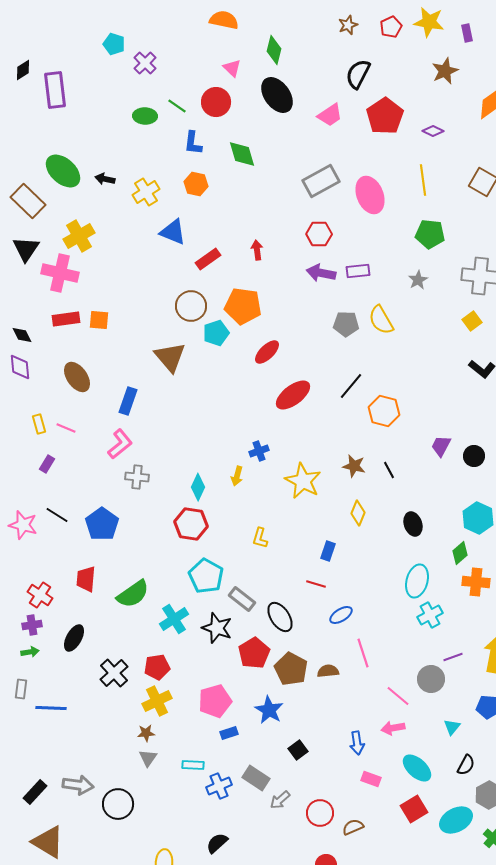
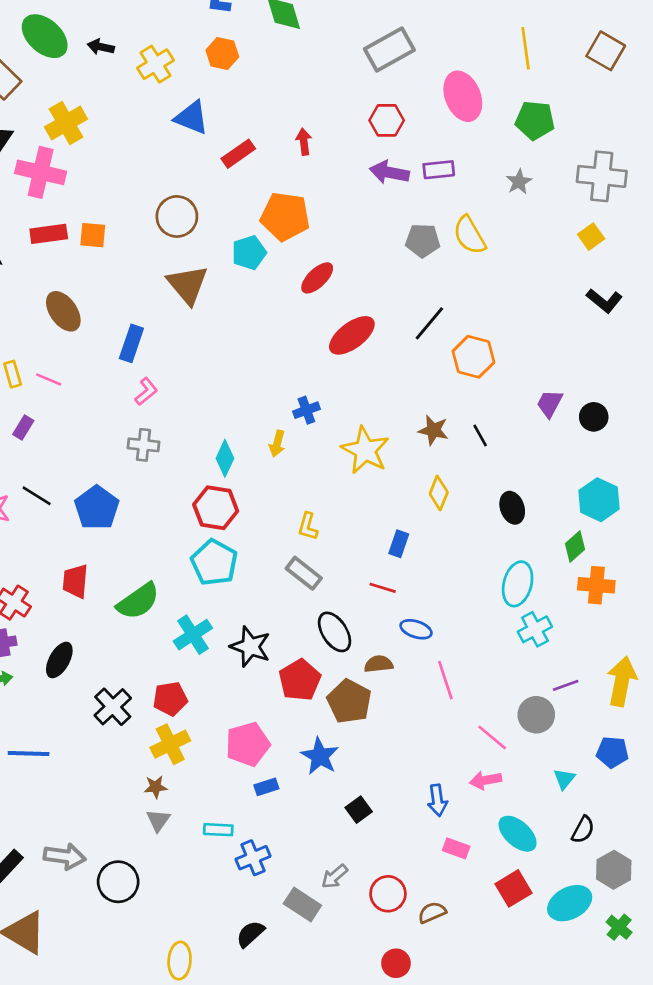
pink ellipse: (370, 195) -> (463, 96), moved
brown circle: (191, 306) -> (177, 216), moved
pink L-shape: (120, 444) -> (146, 391), moved, size x0.7
cyan pentagon: (206, 576) -> (214, 562), moved
gray rectangle: (242, 599) -> (304, 573), moved
blue ellipse: (341, 615) -> (416, 629), turned 50
brown semicircle: (328, 671) -> (379, 664), moved
gray rectangle: (256, 778) -> (302, 904), moved

